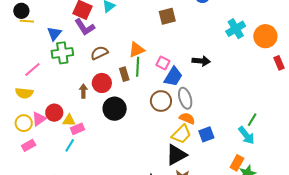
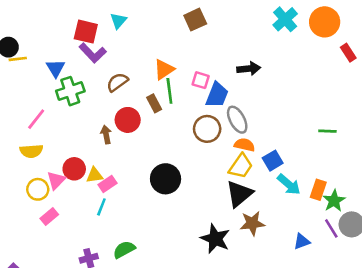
black circle: (115, 109) -> (166, 179), moved
green line: (252, 120) -> (327, 131), turned 72
cyan arrow: (246, 135) -> (289, 185), moved

